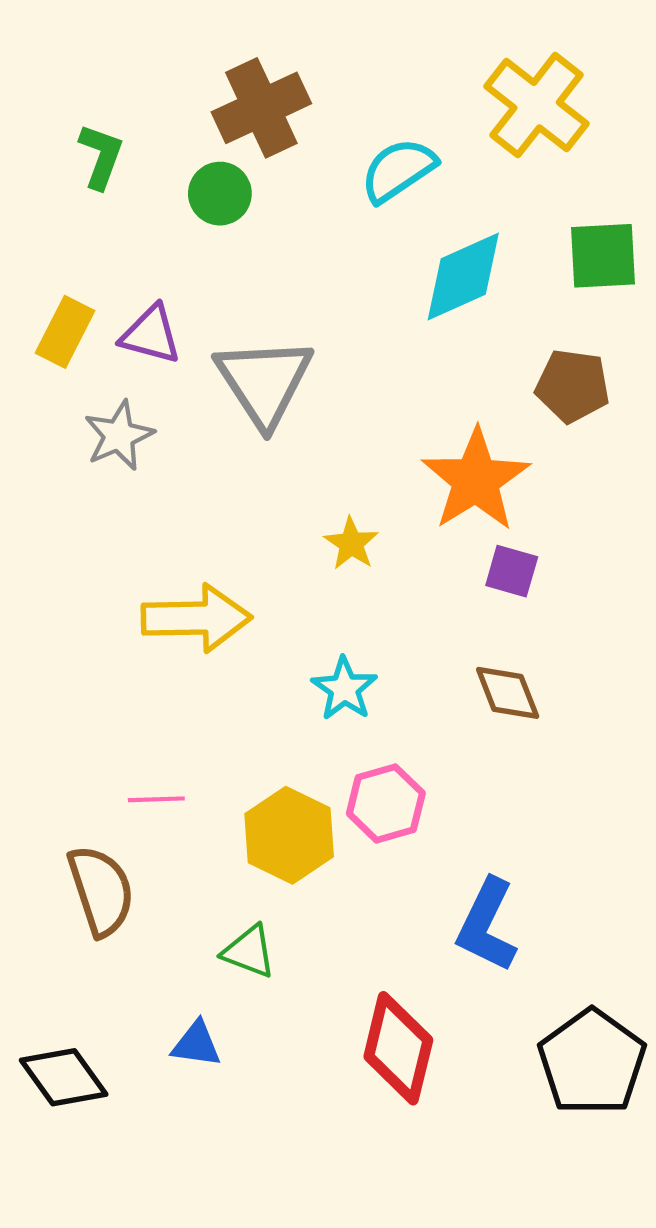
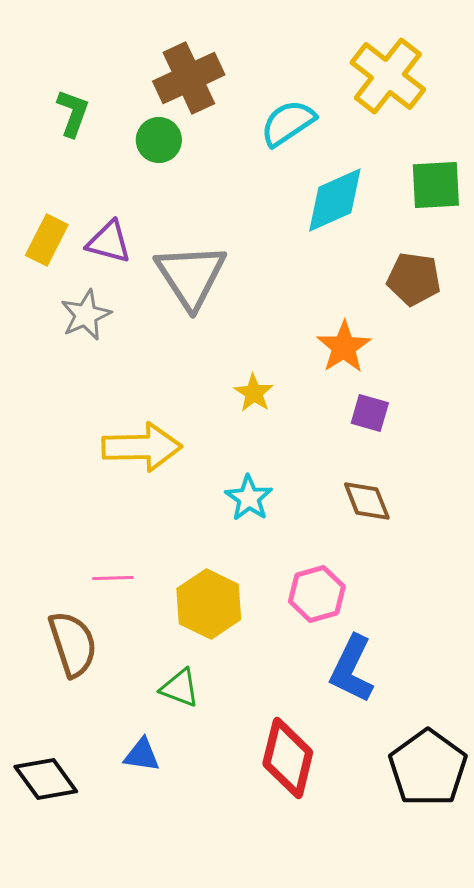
orange star: (476, 480) -> (344, 347), size x0.7
pink hexagon: (386, 803) -> (317, 594), moved

